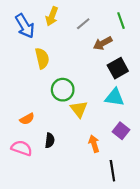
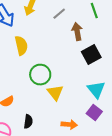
brown arrow: (103, 43) -> (77, 32), turned 108
cyan triangle: (115, 97) -> (96, 90), moved, turned 42
orange arrow: (94, 144) -> (69, 125), turned 112

